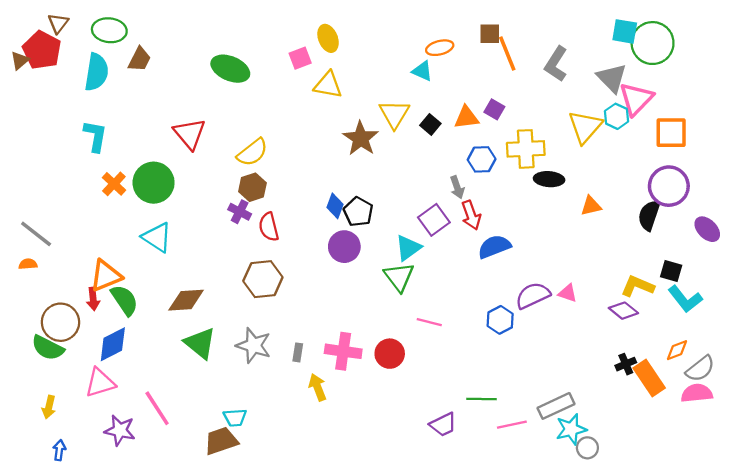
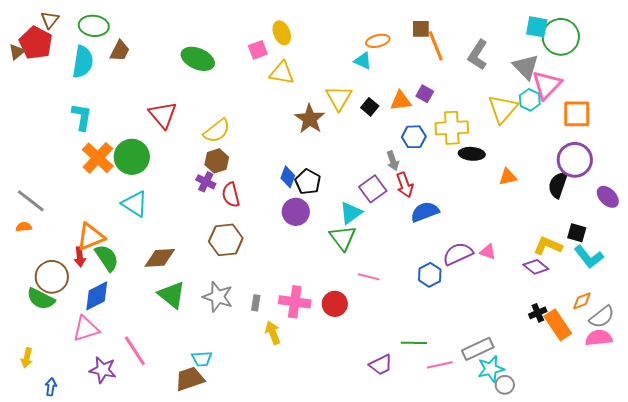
orange cross: (114, 184) -> (98, 158), size x1.5
yellow arrow: (49, 407) -> (27, 358), moved

